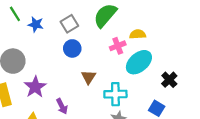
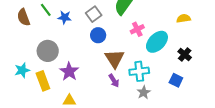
yellow semicircle: (138, 34) -> (184, 18), moved
brown triangle: (89, 77) -> (115, 59), size x1.5
purple arrow: (62, 106) -> (114, 81), moved

